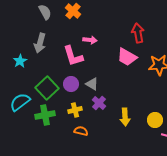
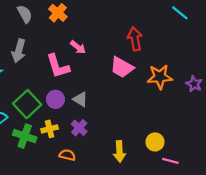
pink arrow: (90, 40) -> (78, 47), turned 32
purple cross: (99, 103) -> (79, 128), moved
yellow cross: (75, 110) -> (50, 129), moved
green cross: (45, 115) -> (25, 136), turned 30
yellow arrow: (125, 117) -> (119, 151), moved

